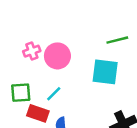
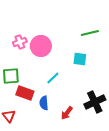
cyan square: (105, 72) -> (80, 59), size x0.6
cyan line: (54, 94) -> (53, 78), moved

